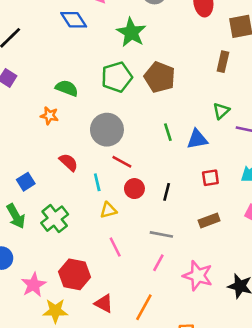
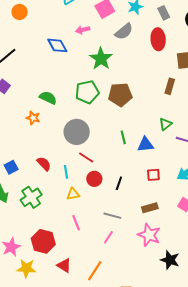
brown pentagon: (160, 77) -> (120, 95), turned -30
red semicircle: (69, 162) -> (44, 164), moved
pink star: (198, 276) -> (149, 235), moved

